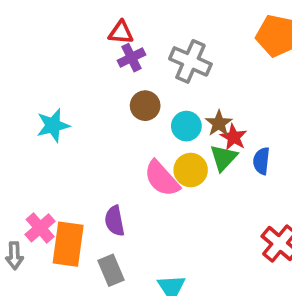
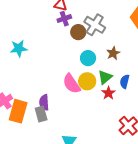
brown circle: (145, 106) -> (78, 32), moved
brown star: (219, 123) -> (113, 53), moved
red star: (234, 137) -> (108, 93), moved
gray rectangle: (111, 270) -> (41, 114), moved

